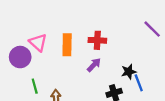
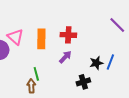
blue line: (139, 83) -> (110, 62), moved, turned 42
green line: (35, 86) -> (36, 74), moved

